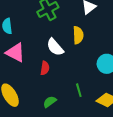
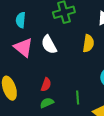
white semicircle: (55, 47) -> (49, 45), moved
red semicircle: (45, 68) -> (46, 85), moved

